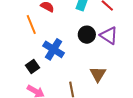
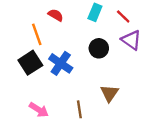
purple triangle: (109, 35) -> (131, 40), moved
black square: (32, 66) -> (30, 63), moved, size x1.5

